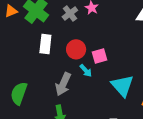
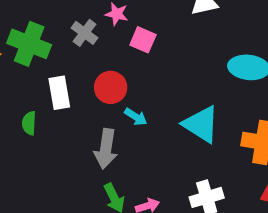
pink square: (99, 56) -> (143, 40), moved, turned -35
green semicircle: (19, 93) -> (29, 123), moved, size x0.6

